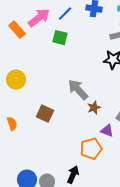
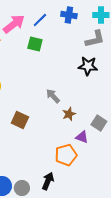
gray arrow: (78, 90) -> (53, 96), size x0.7

